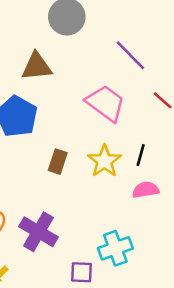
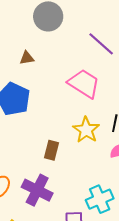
brown triangle: (37, 66) -> (27, 58), size x0.6
brown rectangle: (58, 162) -> (51, 150), moved

